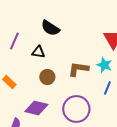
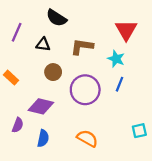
brown L-shape: (78, 69) -> (82, 47), moved
purple circle: (76, 109) -> (85, 90), moved

